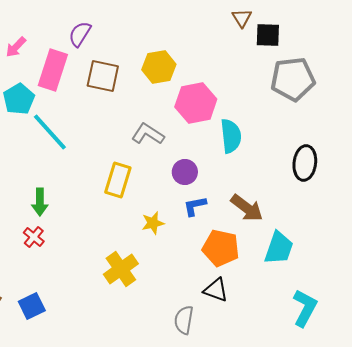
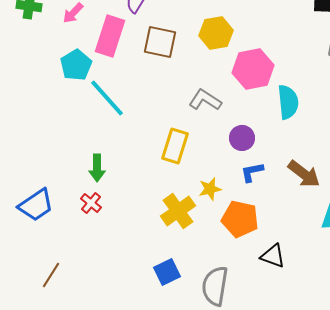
orange pentagon: (221, 248) -> (240, 219), moved
yellow cross: (121, 269) -> (178, 211), moved
blue square: (32, 306) -> (167, 272), moved
gray semicircle: (184, 320) -> (215, 286), moved, size x1.4

